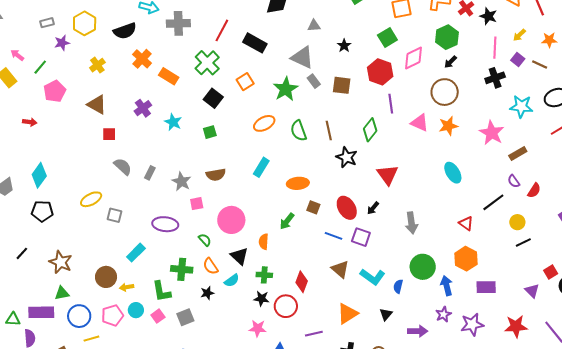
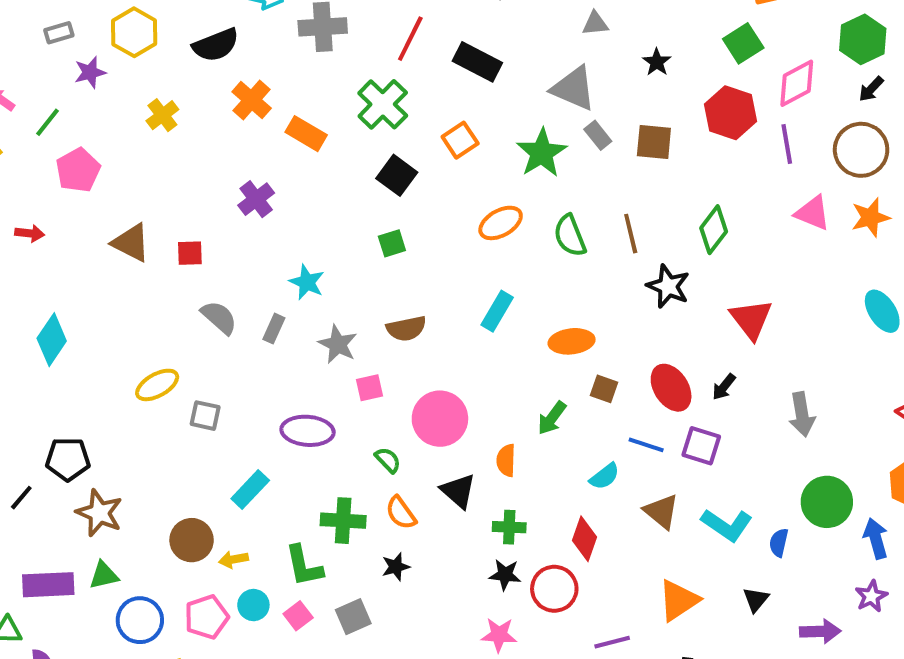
purple line: (391, 104) -> (787, 144), moved
brown triangle: (97, 105) -> (131, 243), moved
cyan star: (173, 122) -> (307, 282), moved
black pentagon: (42, 211) -> (68, 459), moved
cyan semicircle: (232, 280) -> (605, 476), moved
purple rectangle: (41, 312) -> (48, 585), moved

